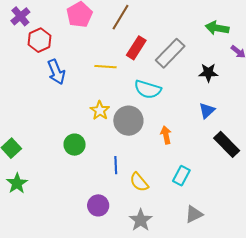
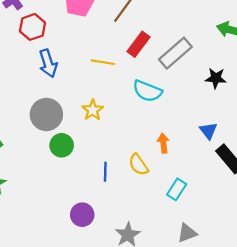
blue triangle: (207, 111) -> (208, 131), moved, turned -30
gray circle: (128, 121) -> (46, 114), moved
yellow semicircle: (139, 182) -> (138, 165), moved

